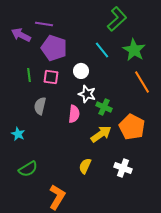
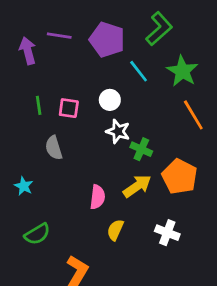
purple arrow: (21, 35) -> (28, 51), turned 48
purple pentagon: (54, 48) -> (107, 40), moved
gray semicircle: (40, 106) -> (54, 148), turned -30
pink semicircle: (74, 114) -> (97, 197), moved

